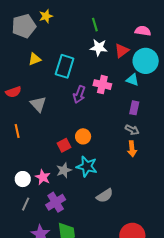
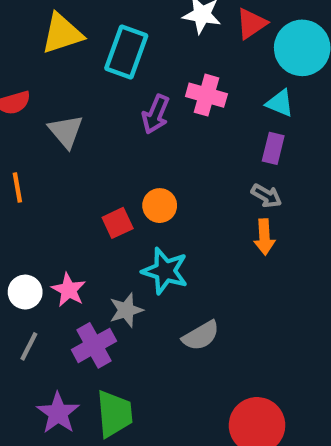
yellow triangle: (35, 59) -> (62, 34), size x1.5
cyan triangle: (132, 80) -> (280, 103), moved
gray star: (64, 170) -> (126, 310), moved

